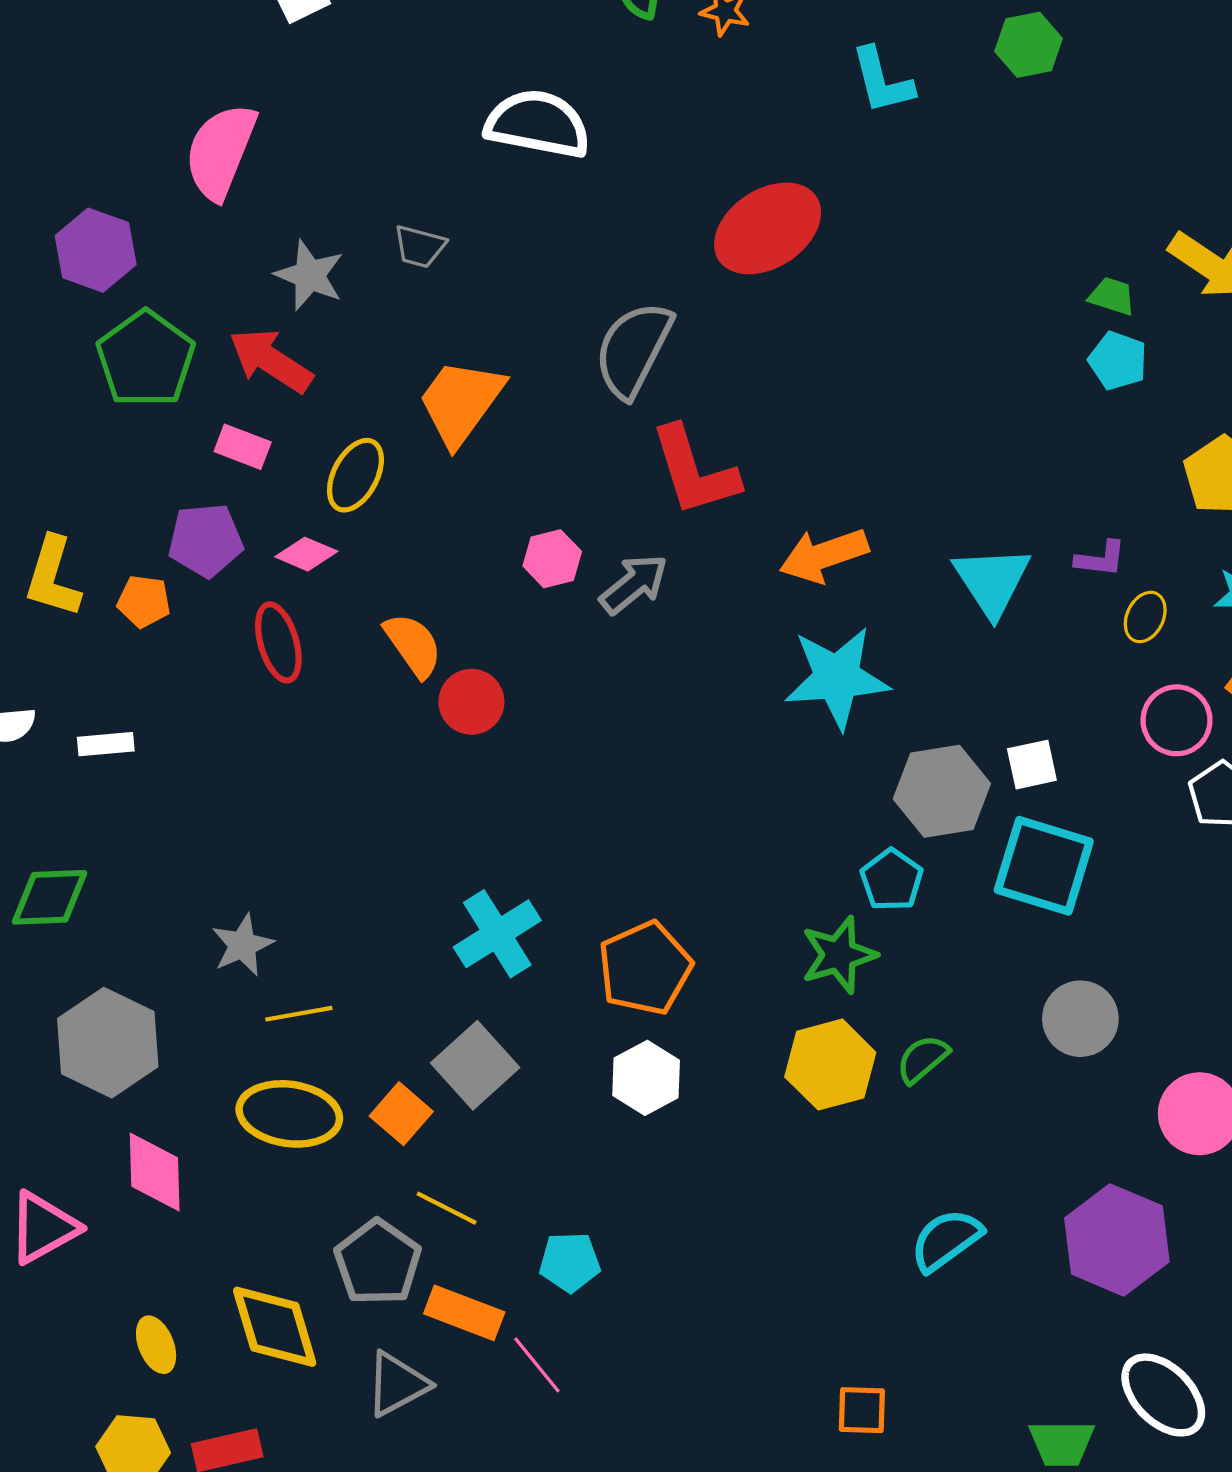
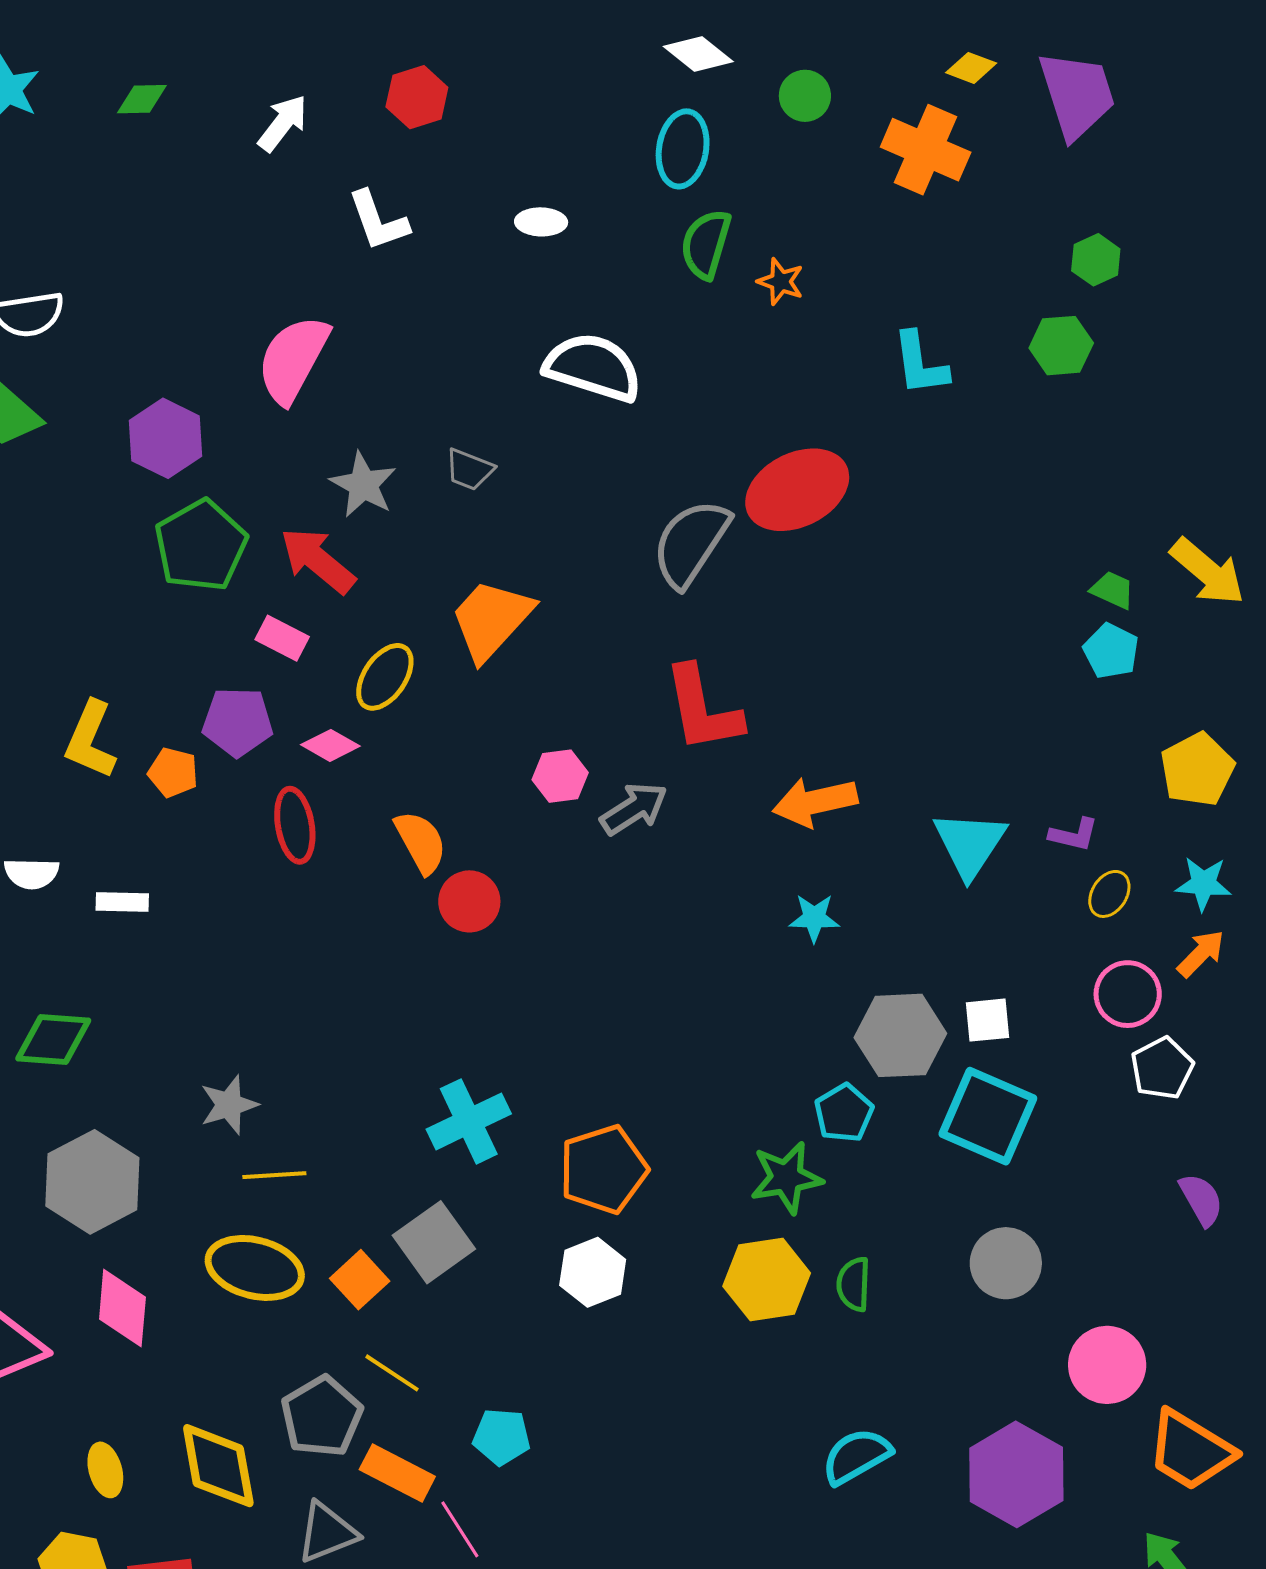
gray semicircle: (633, 349) -> (691, 543), moved
cyan star: (837, 678) -> (814, 918), size x0.5
green semicircle: (923, 1059) -> (854, 1284), turned -54

